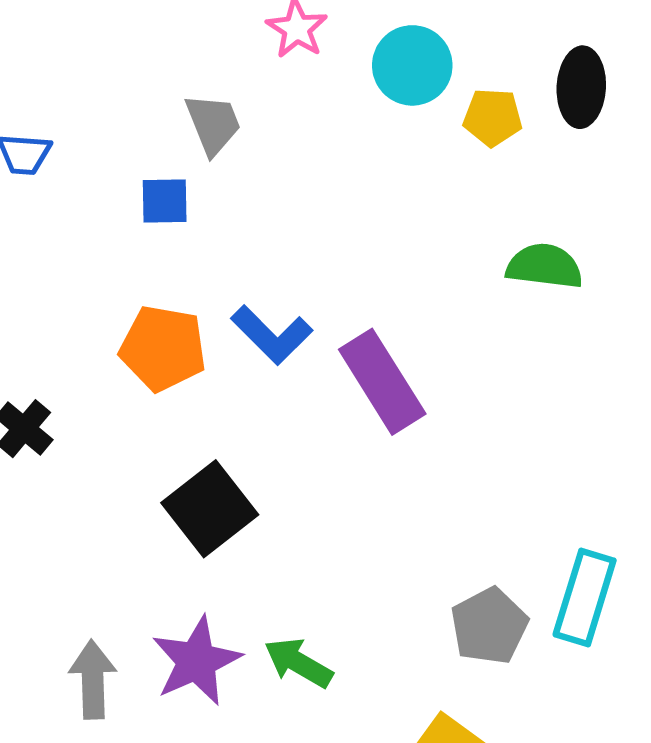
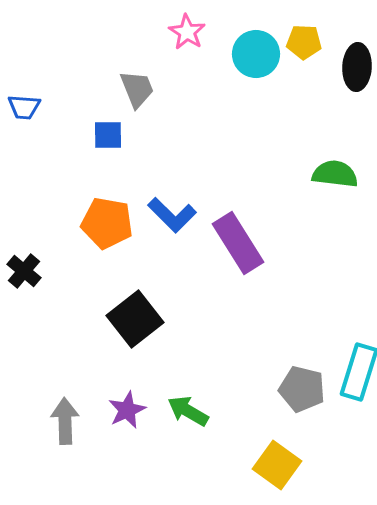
yellow pentagon: (493, 117) -> (304, 42), moved
gray pentagon: (489, 626) -> (302, 389), turned -30
purple star: (196, 661) -> (127, 410), size x0.7

